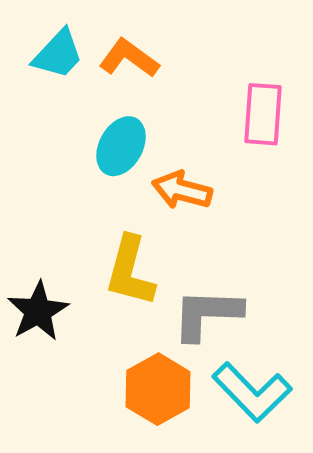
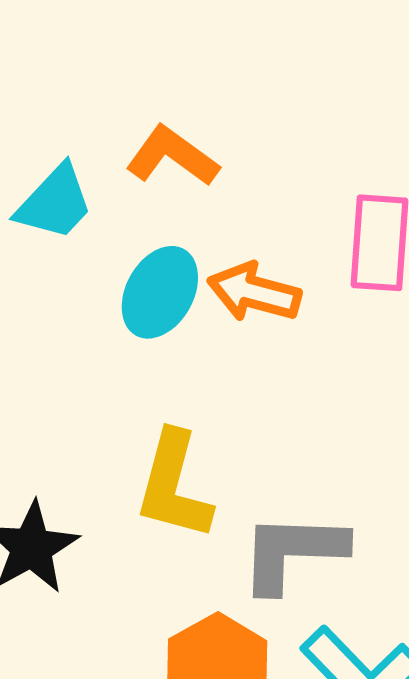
cyan trapezoid: (58, 54) -> (55, 203), moved
orange arrow: (182, 190) -> (254, 292), moved

